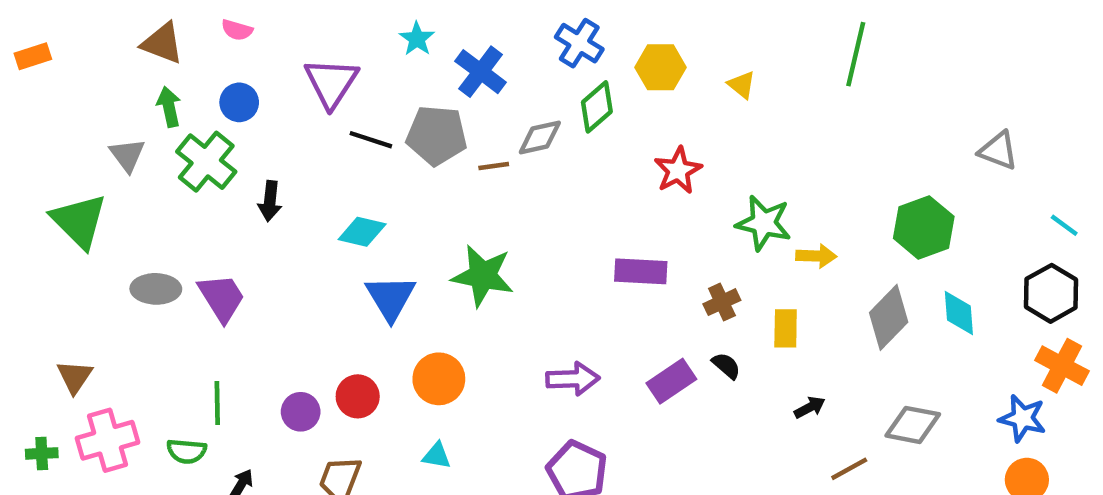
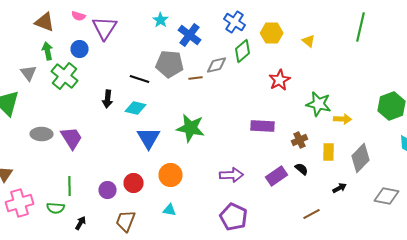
purple triangle: (331, 83) -> (104, 28), moved
black line: (371, 140) -> (140, 79), moved
black arrow: (270, 201) -> (108, 99), moved
gray diamond: (889, 317) -> (360, 158), moved
brown line: (849, 469) -> (312, 214), moved

